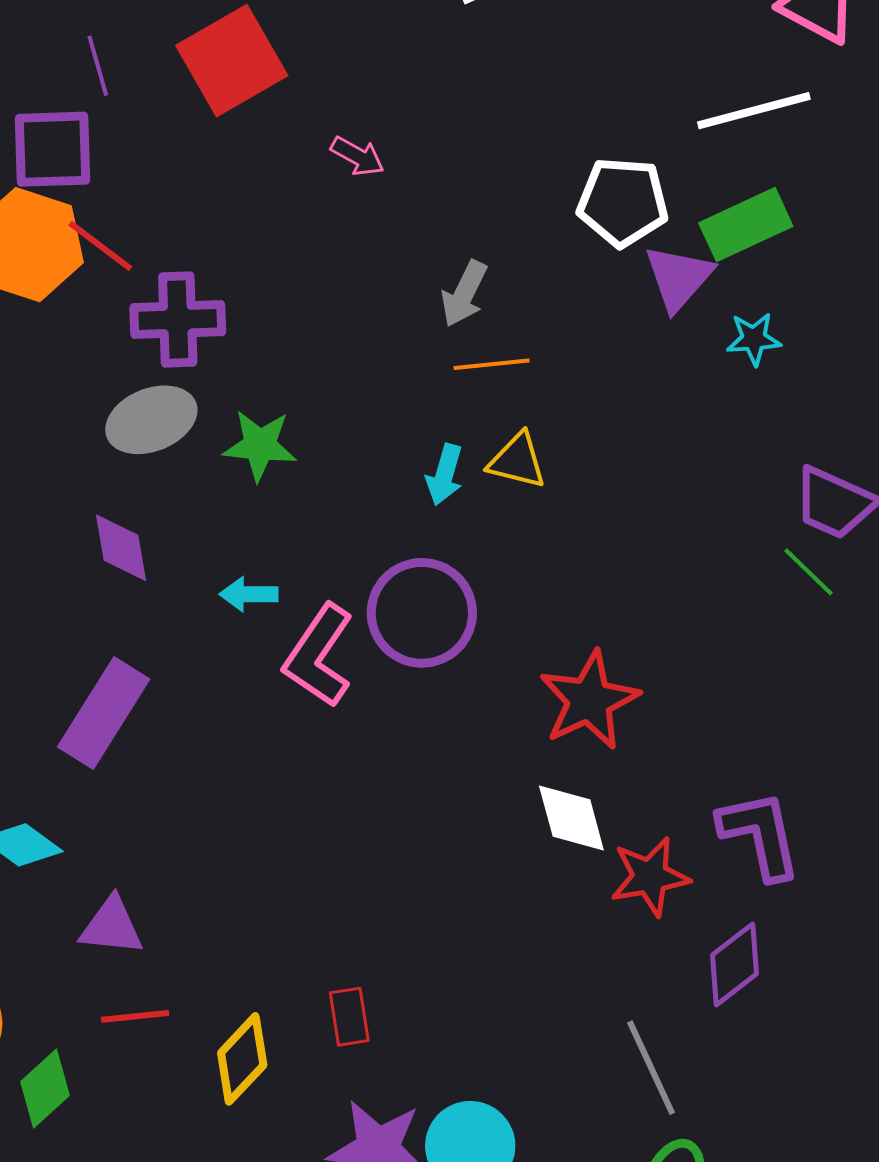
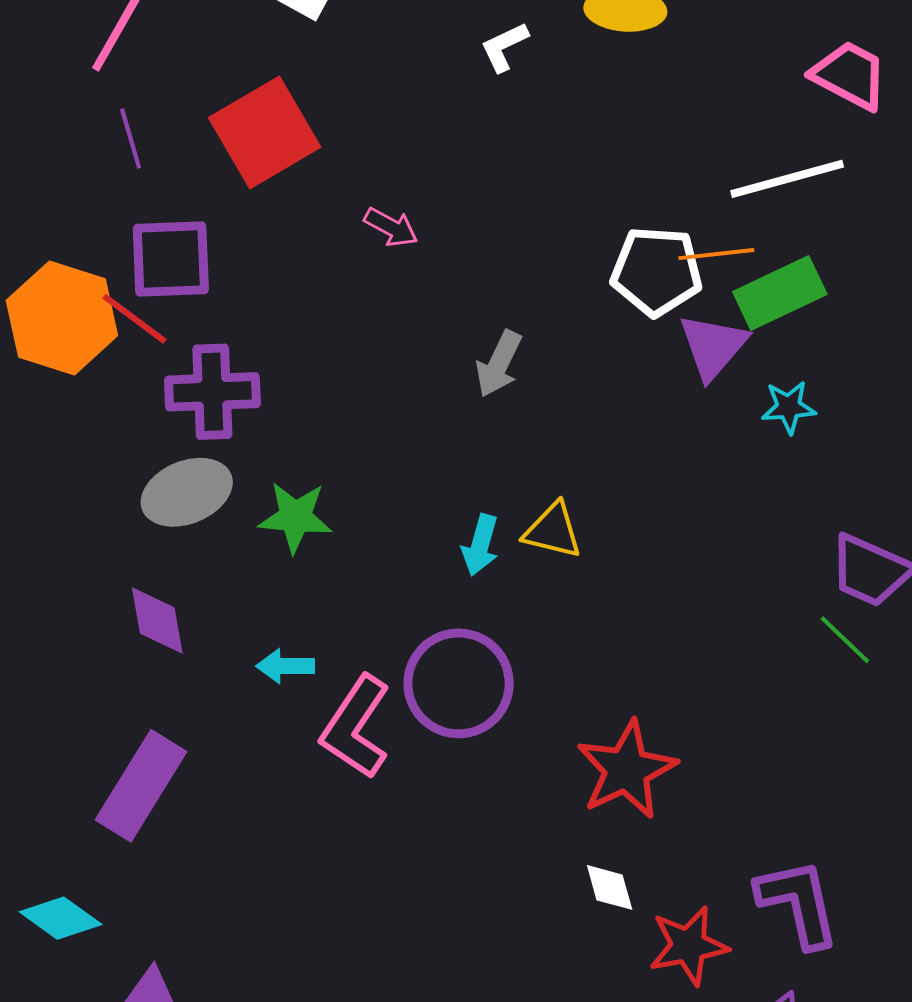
purple square: (52, 149) -> (171, 259), moved
orange line: (492, 364) -> (716, 254), moved
white diamond: (571, 818) -> (610, 887), size x0.7

